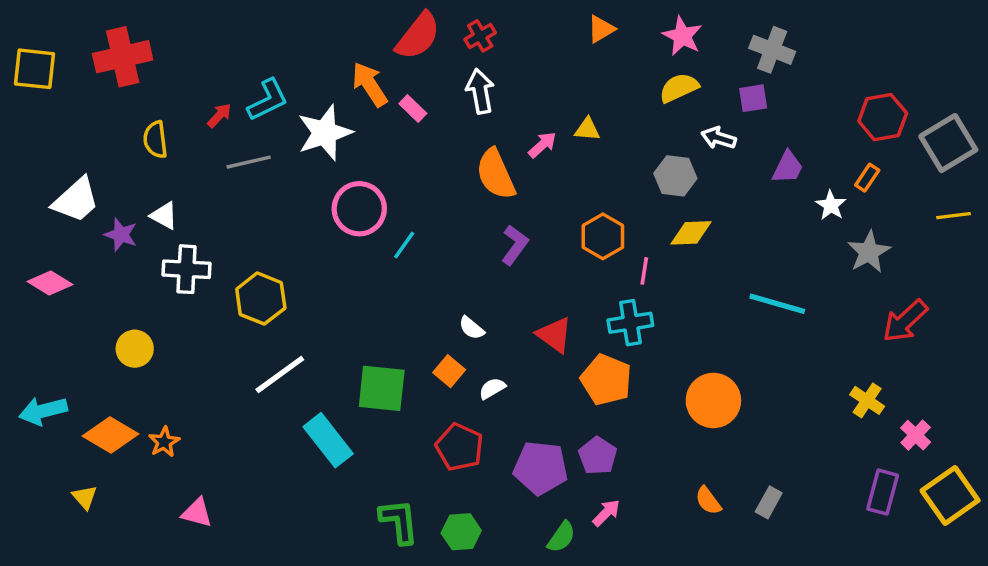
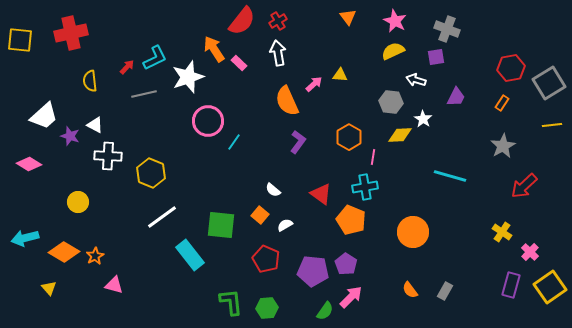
orange triangle: (601, 29) -> (348, 17), turned -36
white star: (831, 205) -> (423, 119), moved
pink triangle: (197, 513) -> (114, 285), moved
pink arrow: (606, 513) -> (351, 297), size x1.4

